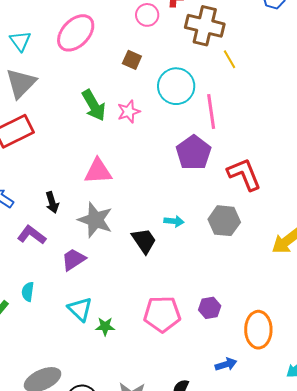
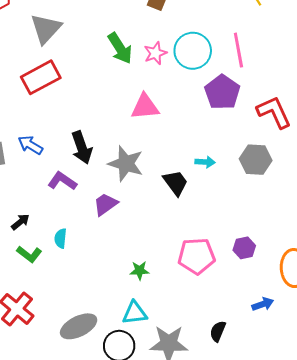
cyan circle: (176, 86) -> (193, 51), moved
pink triangle: (98, 171) -> (145, 107), moved
black arrow: (52, 203) -> (82, 148), size x1.5
cyan triangle: (80, 309) -> (135, 313), moved, turned -48

